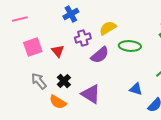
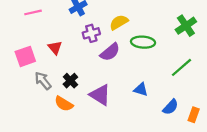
pink line: (20, 19) -> (33, 12), moved
pink square: (33, 47) -> (25, 56), moved
red triangle: (58, 51) -> (55, 48), moved
blue triangle: (136, 89) -> (141, 89), moved

